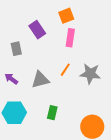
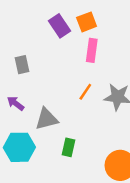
purple rectangle: (37, 30) -> (59, 26), moved
gray triangle: (40, 80) -> (47, 119), moved

